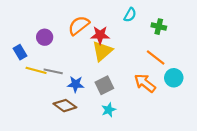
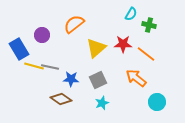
cyan semicircle: (130, 15) -> (131, 14), moved
red star: (100, 35) -> (123, 44), moved
blue rectangle: (20, 52) -> (19, 49), size x1.5
cyan circle: (174, 78) -> (157, 102), moved

